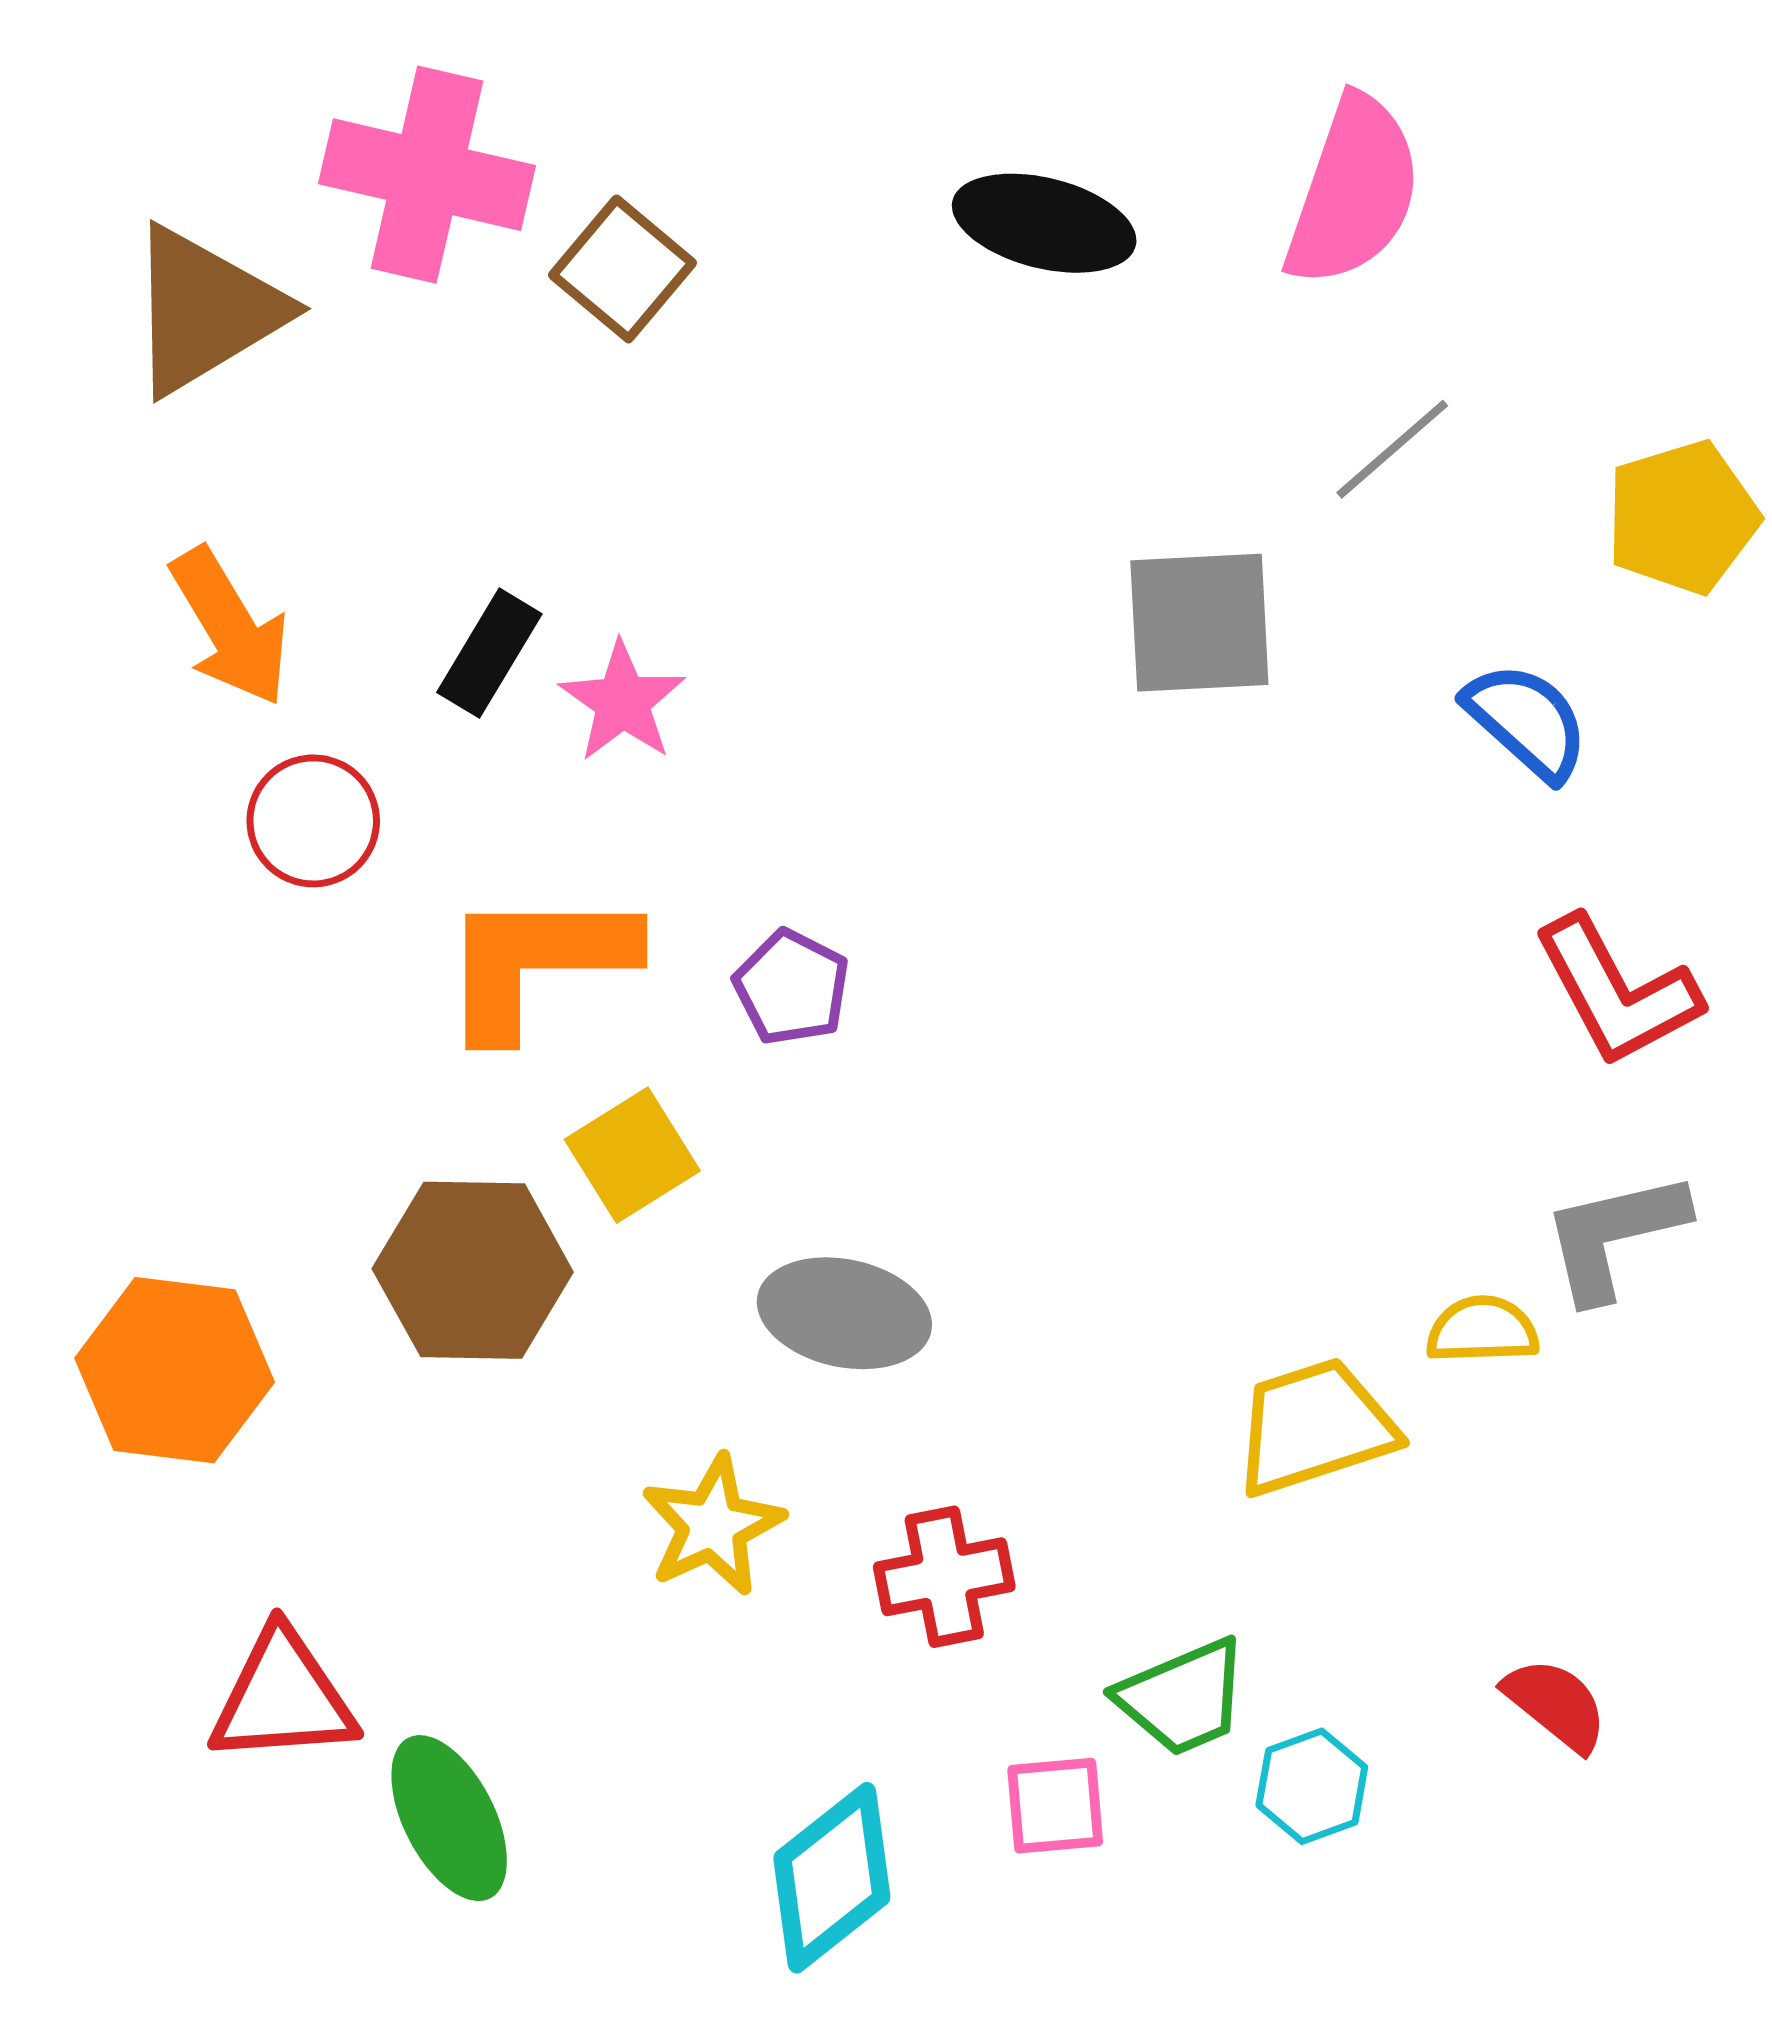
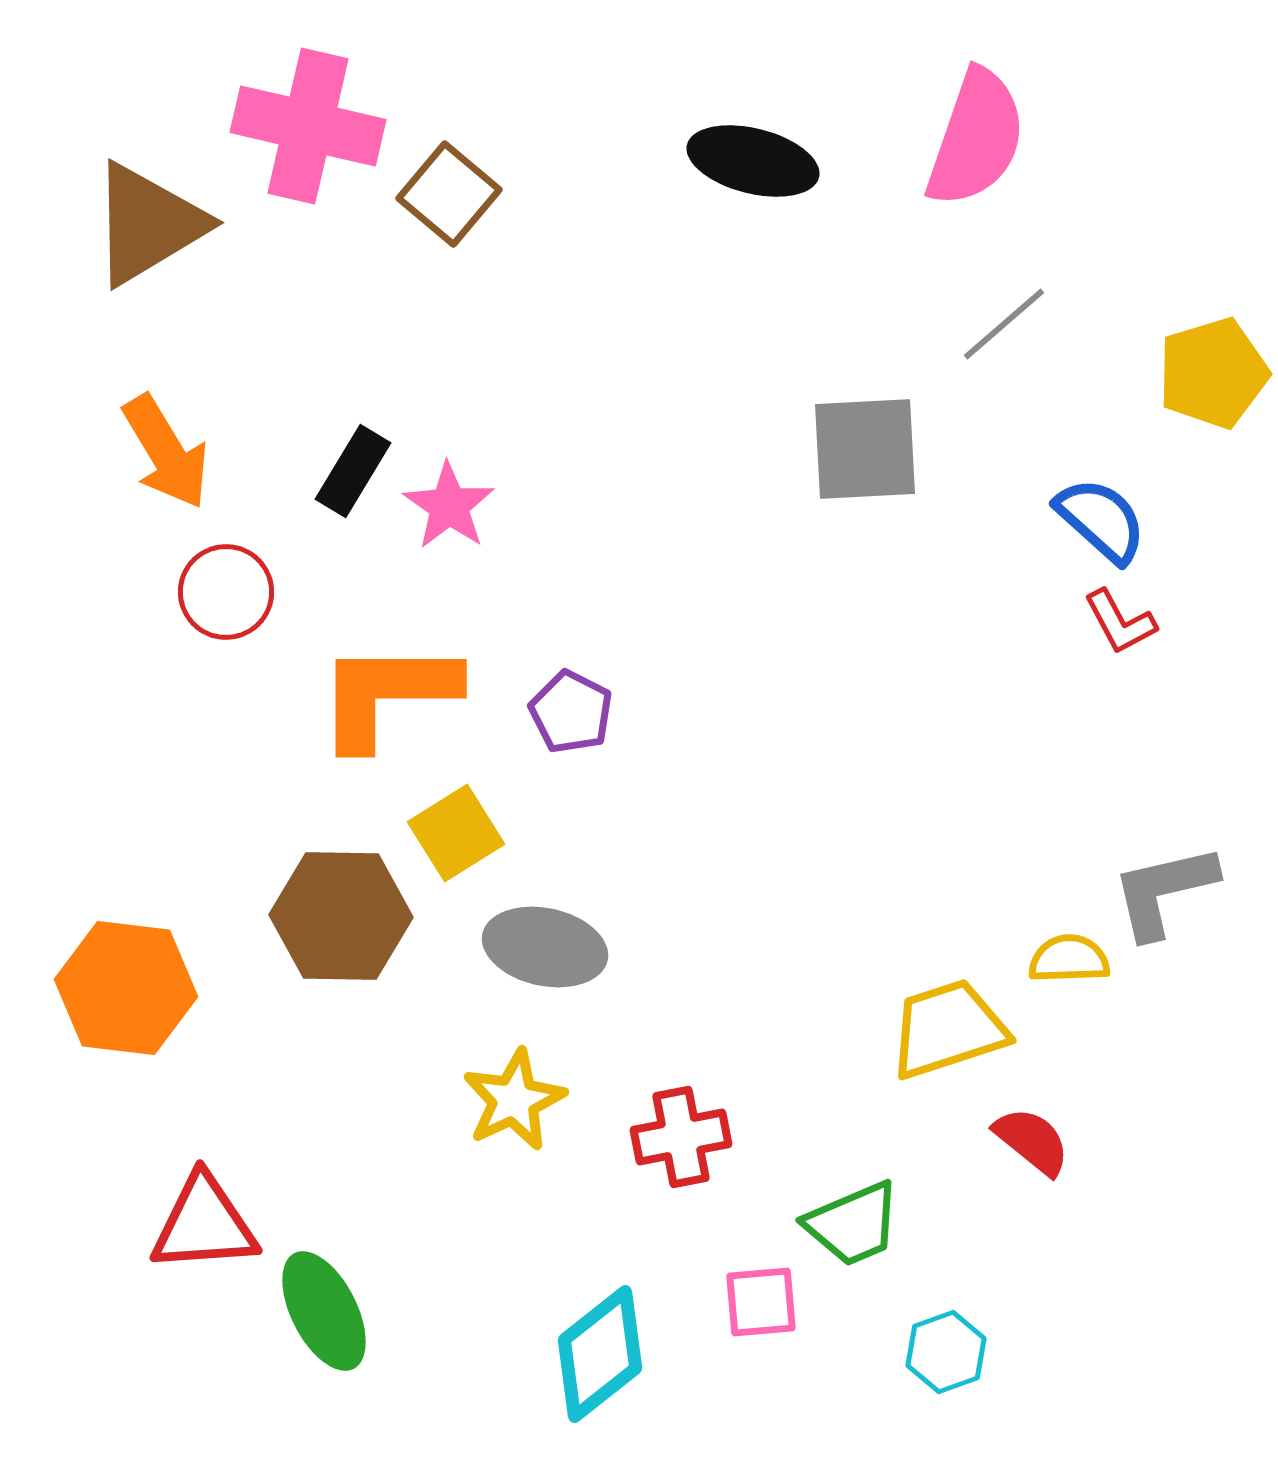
red L-shape: (1617, 992) -> (1120, 622), moved, size x0.6
gray ellipse: (844, 1313) -> (545, 947), moved
red semicircle: (1556, 1704) -> (1032, 1141), moved
cyan hexagon: (1312, 1786) -> (946, 1352), moved

